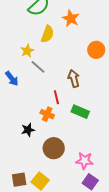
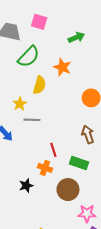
gray line: (38, 67) -> (32, 120), turned -35
brown arrow: (74, 79) -> (88, 134), moved
brown circle: (54, 148) -> (68, 190), moved

